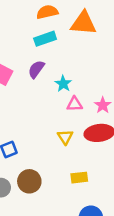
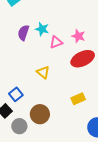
purple semicircle: (36, 69) -> (23, 33), moved
yellow triangle: (65, 137) -> (43, 72), moved

